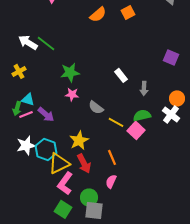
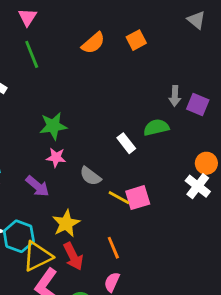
green line: (46, 43) -> (32, 54), moved, turned 30
white rectangle: (121, 75) -> (126, 143), moved
gray arrow: (144, 88) -> (175, 96), moved
purple arrow: (46, 114) -> (37, 186), moved
green semicircle: (142, 115) -> (156, 127), moved
pink square: (136, 130) -> (138, 198), moved, turned 30

